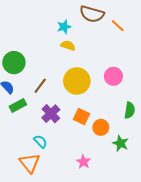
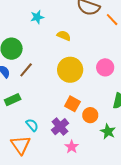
cyan star: (64, 27) -> (37, 17), moved
brown line: (40, 86) -> (26, 70), moved
green rectangle: (18, 106) -> (13, 100), moved
purple cross: (51, 114) -> (60, 127), moved

